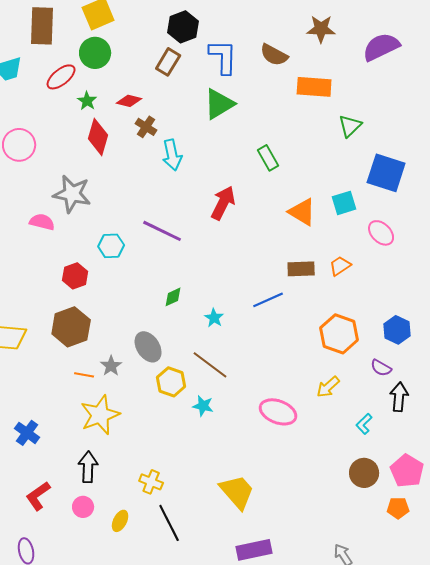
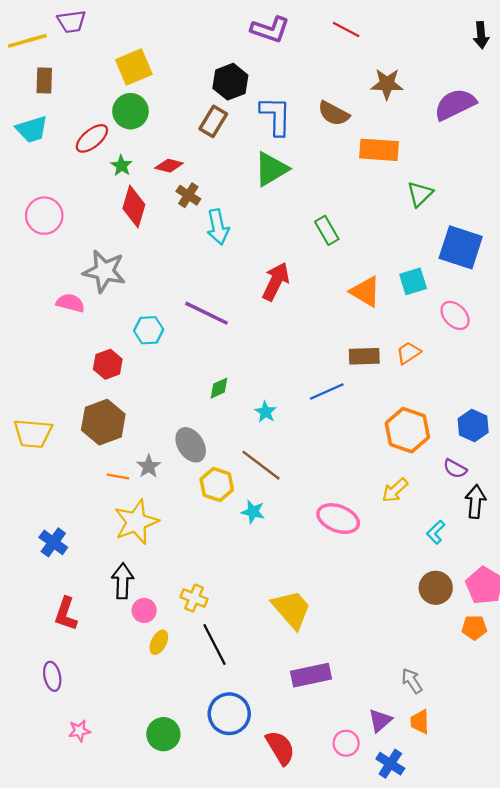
brown rectangle: (42, 26) -> (44, 81), moved, size x0.6
red L-shape: (38, 496) -> (66, 614), turned -36
pink circle: (83, 507) -> (144, 610), moved

